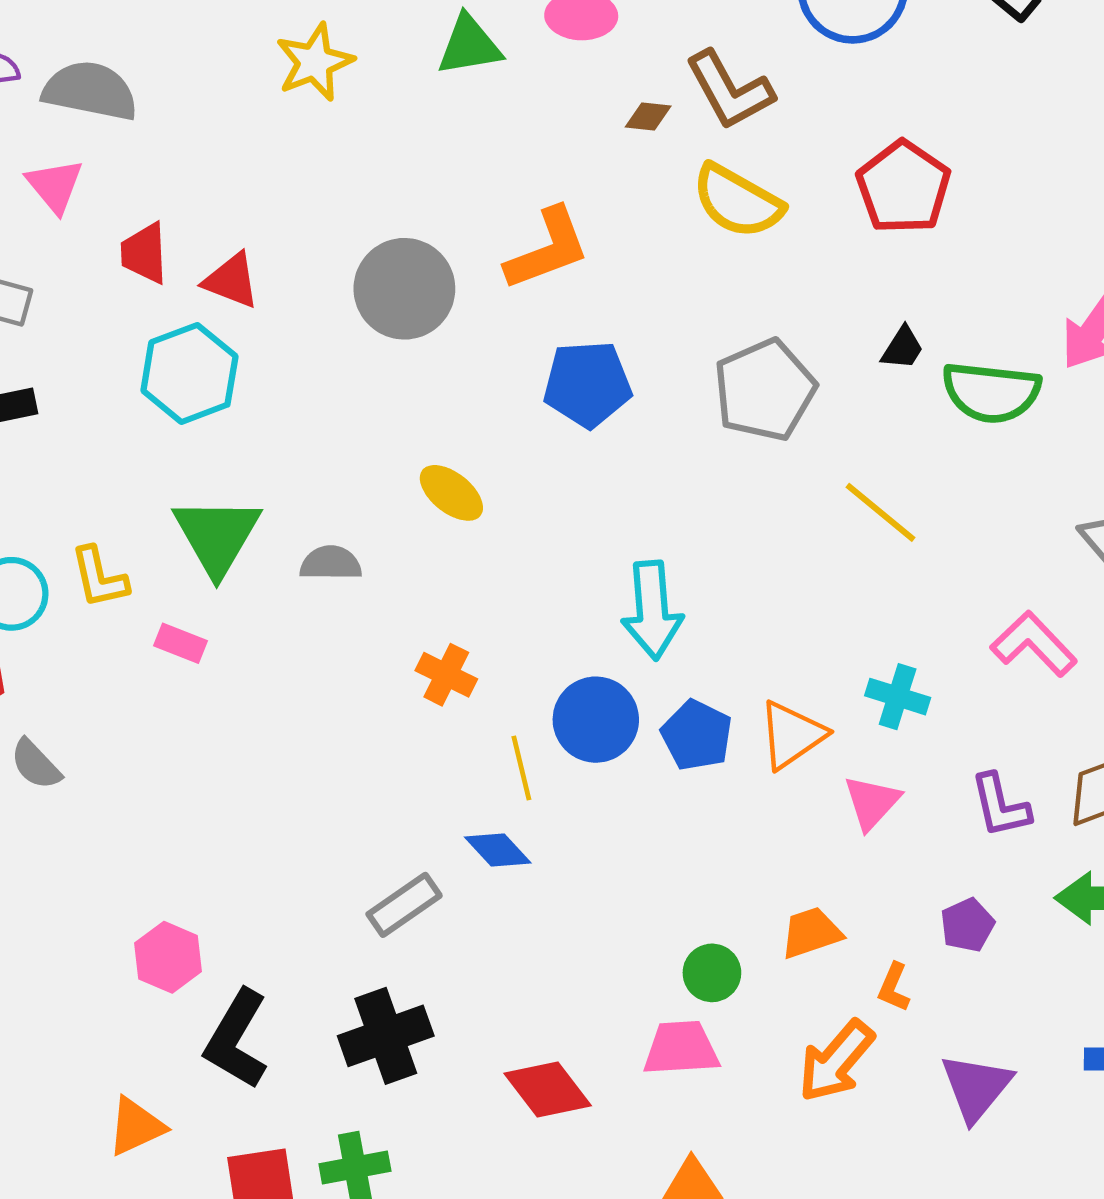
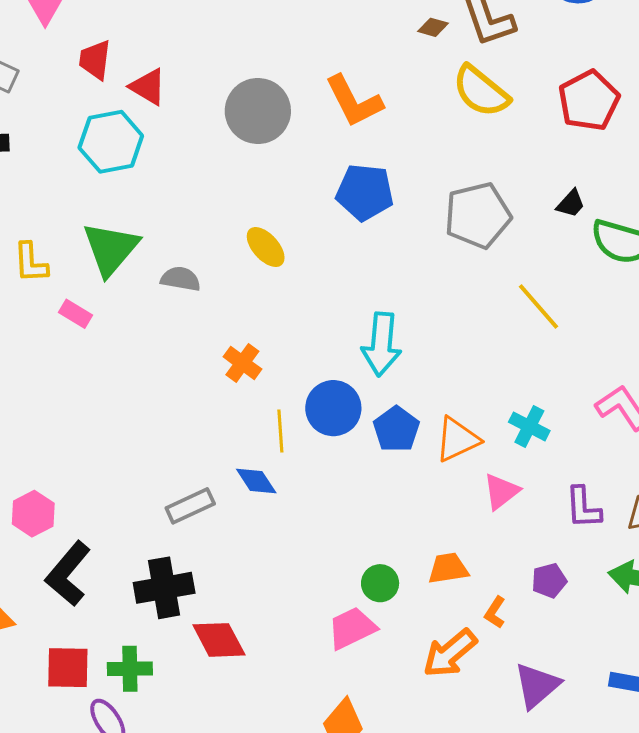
orange L-shape: (547, 249) -> (354, 101), turned 74
pink trapezoid: (681, 1048) -> (352, 628), turned -32
red diamond: (548, 1090) -> (219, 640), moved

